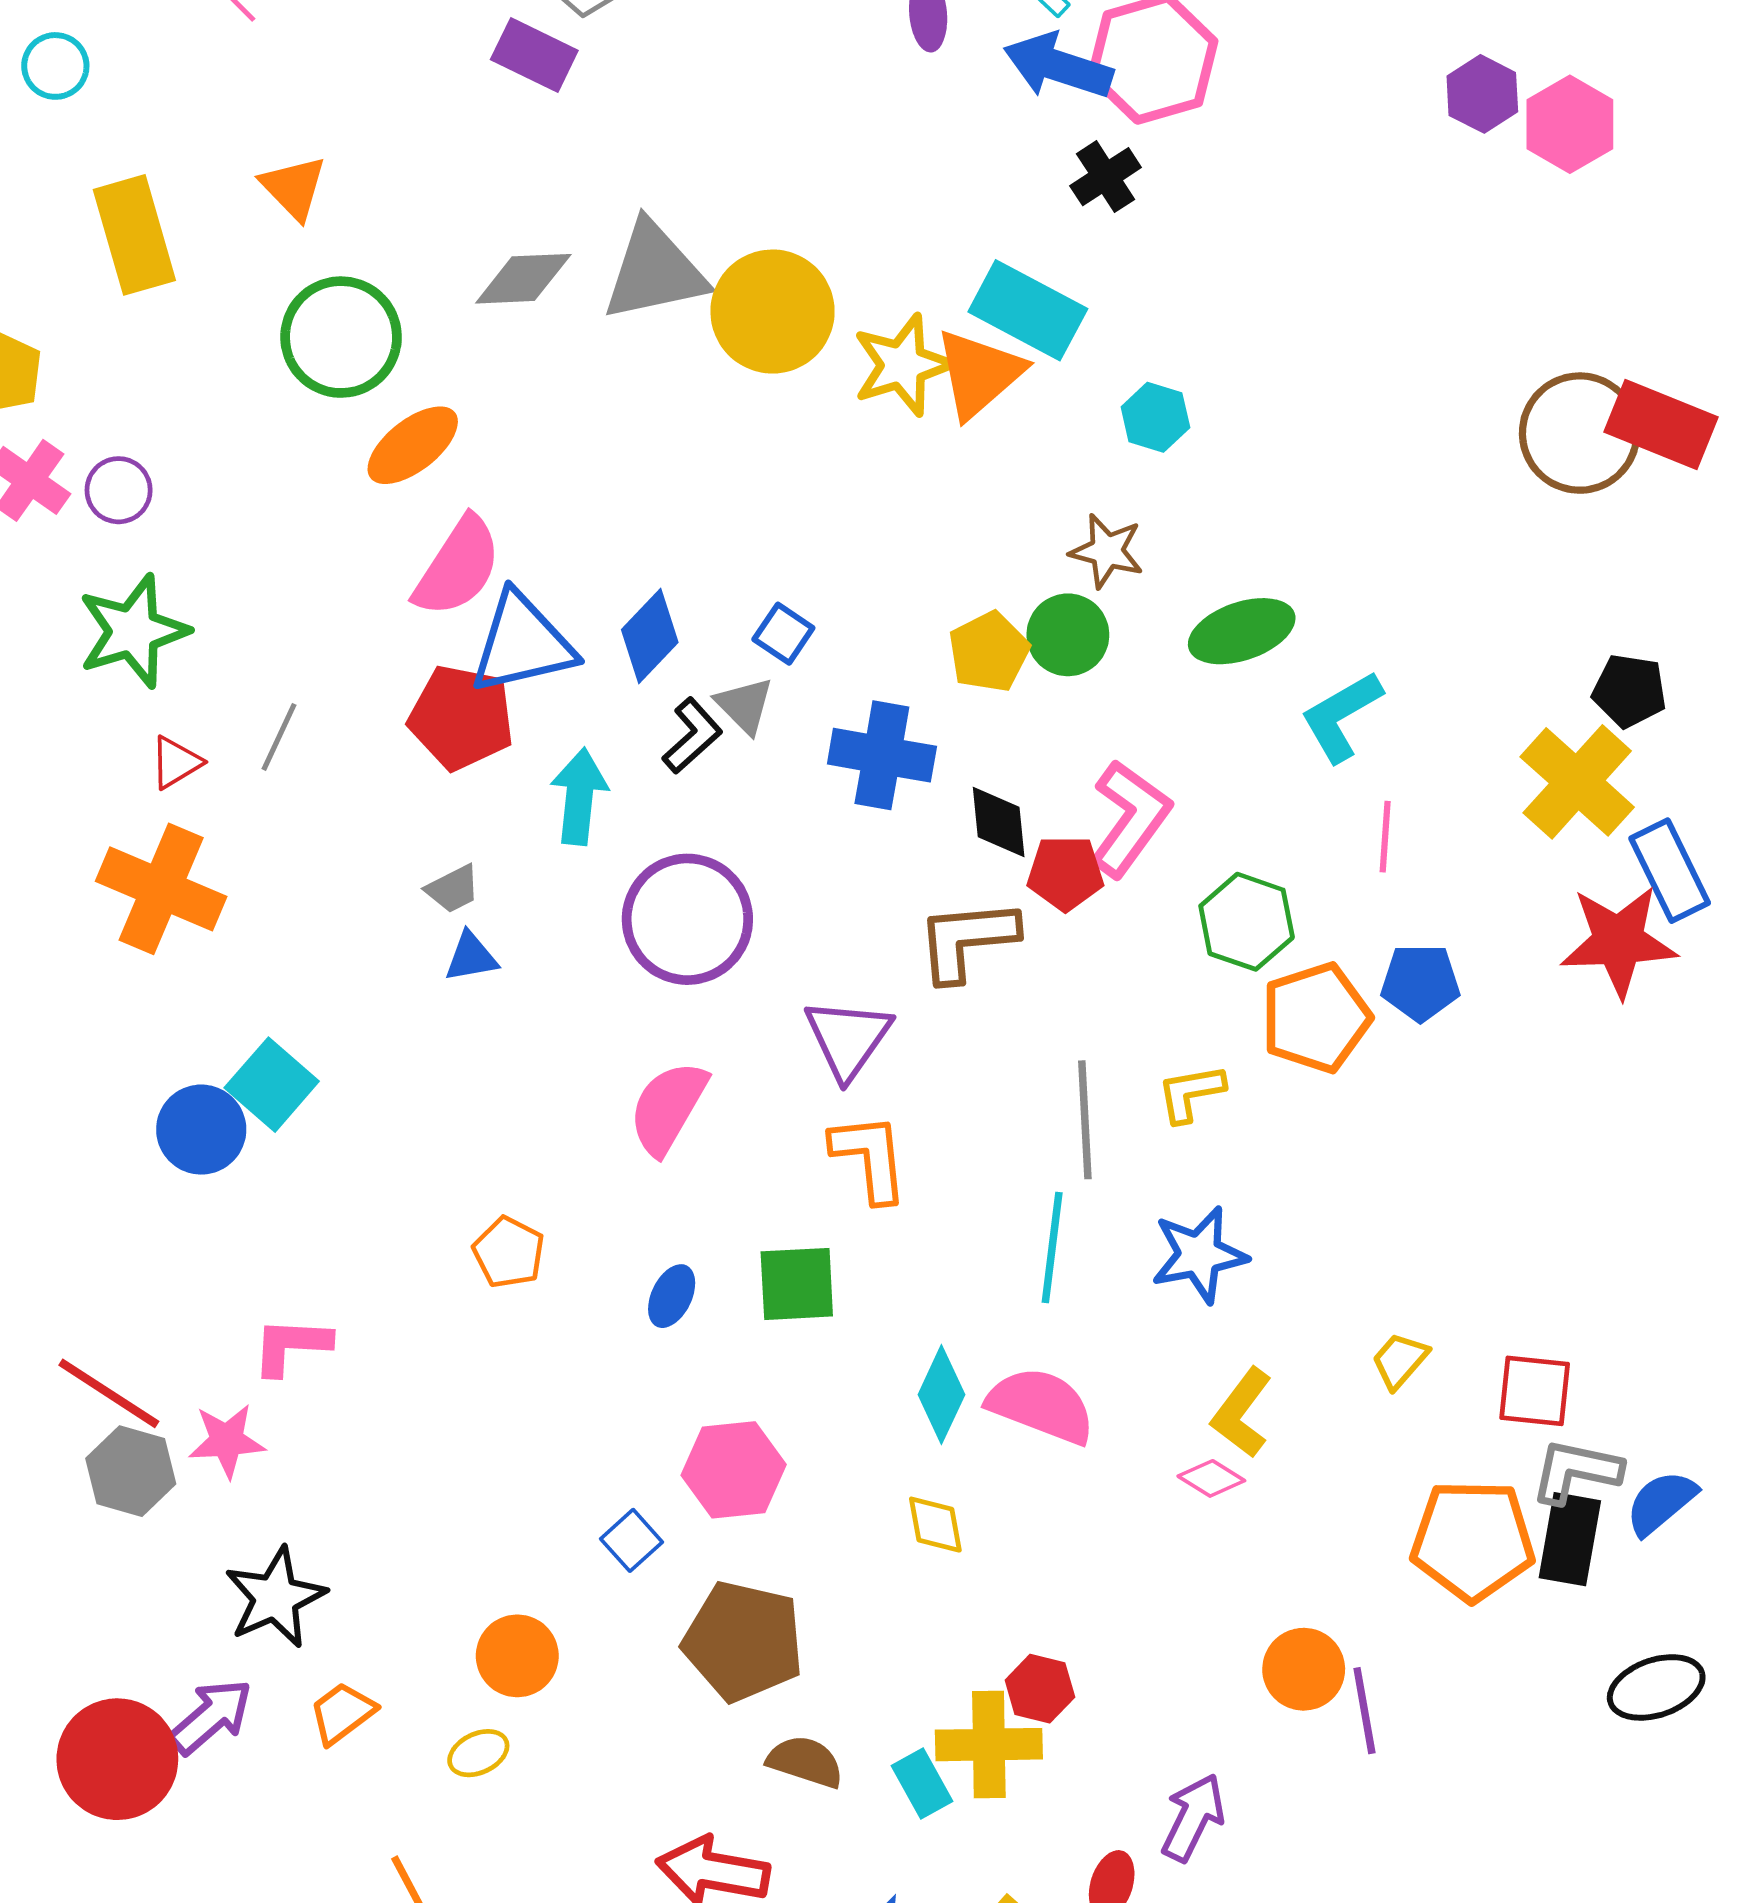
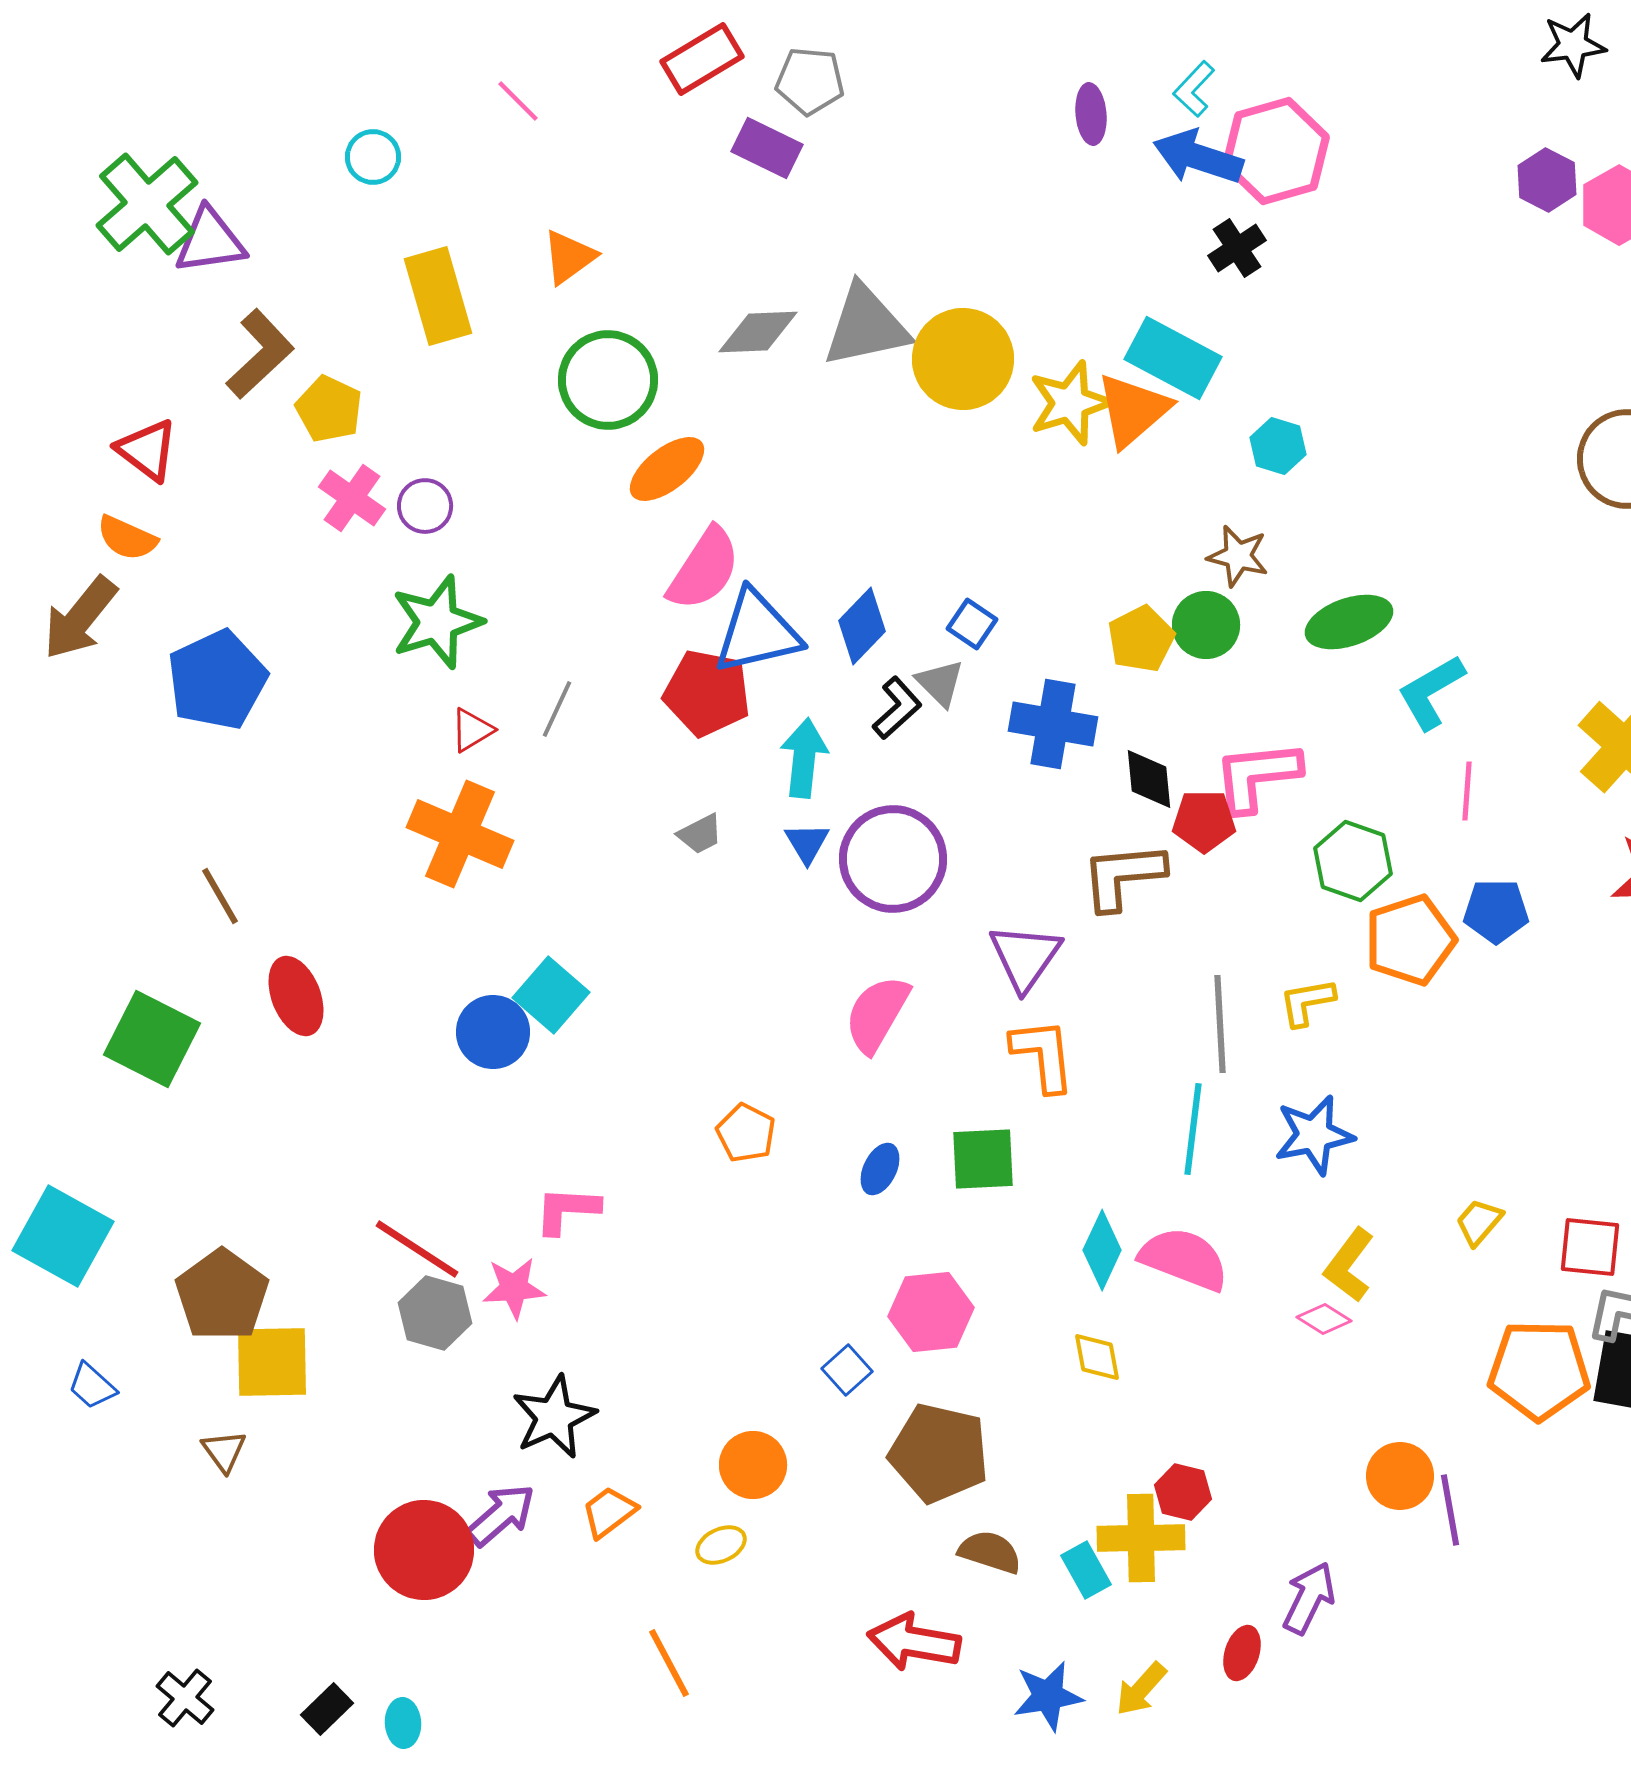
orange triangle: (294, 188) -> (569, 257), turned 38
pink L-shape: (1130, 818) -> (1257, 776), turned -132
blue triangle: (471, 957) -> (807, 843), moved, turned -51

